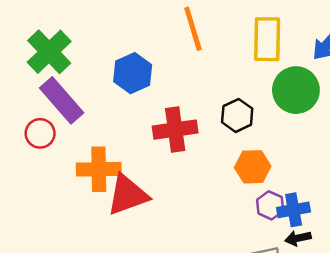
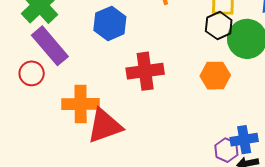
black hexagon: (237, 115) -> (219, 26), moved
orange hexagon: (253, 167) -> (215, 76), moved
purple hexagon: (270, 205) -> (226, 150), moved

